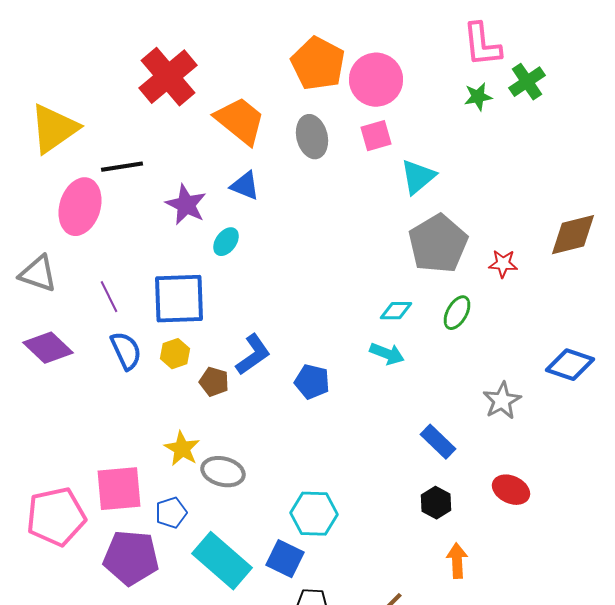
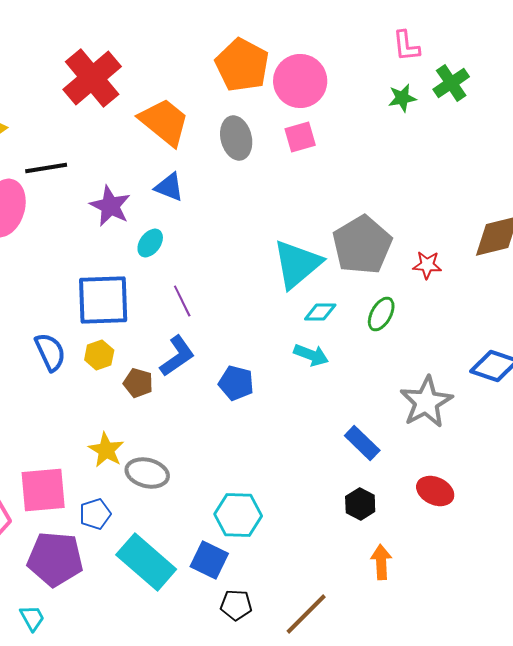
pink L-shape: (482, 45) -> (406, 46), size x0.7
cyan triangle: (418, 177) -> (297, 264), moved, size x1.4
purple line: (109, 297) -> (182, 301), moved
gray star: (502, 401) -> (426, 402), size x1.4

